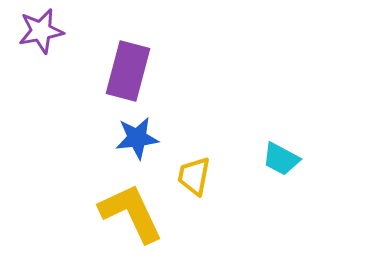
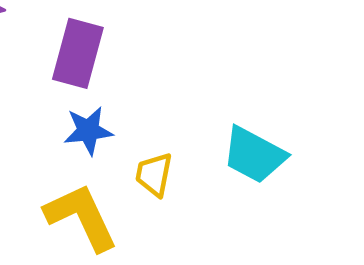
cyan trapezoid: (281, 159) -> (254, 155), size x1.5

